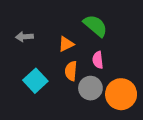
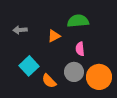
green semicircle: (95, 26) -> (78, 21), turned -45
orange semicircle: (71, 71) -> (49, 81), moved, turned -49

